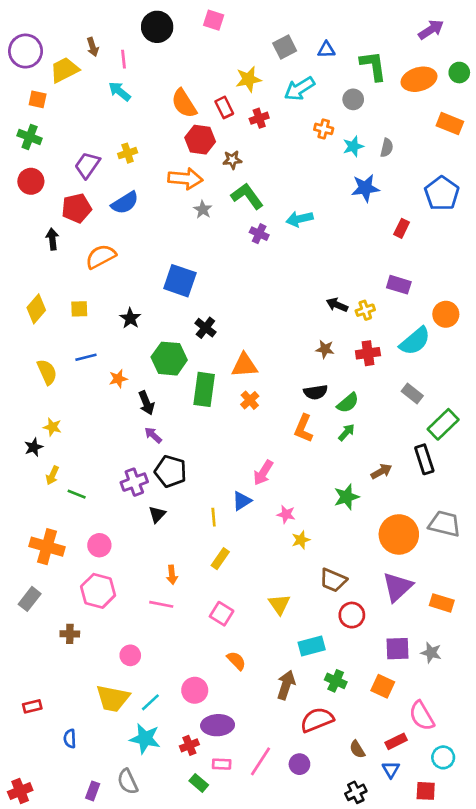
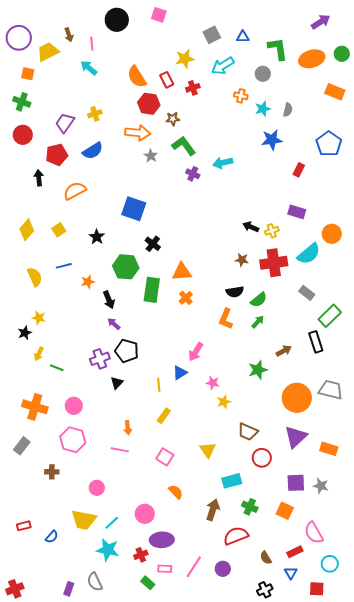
yellow square: (79, 309) -> (59, 230), turned -32
red cross: (368, 353) -> (274, 263), size x1.5
blue semicircle: (70, 739) -> (52, 537), moved, turned -136

